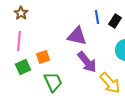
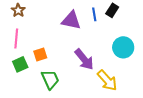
black rectangle: (115, 21) -> (112, 10), moved
purple triangle: (77, 36) -> (71, 20), moved

